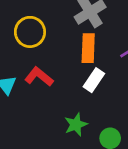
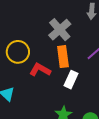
red L-shape: (39, 77) -> (40, 70), moved

